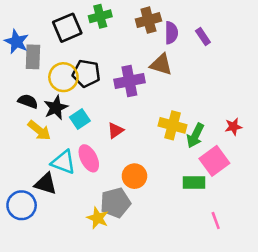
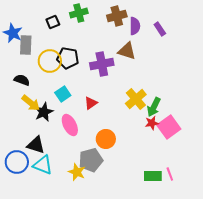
black square: (67, 28) -> (53, 22), size x0.6
black star: (56, 108) -> (44, 112), moved
yellow cross: (173, 125) -> (136, 99), turned 35
red star: (233, 127) -> (152, 123), moved
cyan triangle: (63, 162) -> (43, 165), moved
green rectangle: (194, 182) -> (153, 176), moved

